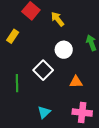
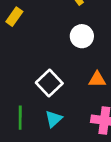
white square: (43, 70) -> (49, 83), moved
green line: (17, 83) -> (20, 118), moved

